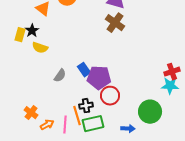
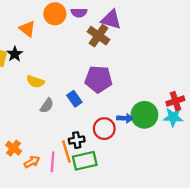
brown cross: (115, 23) -> (98, 36), moved
yellow semicircle: (40, 48) -> (35, 82), moved
purple pentagon: (99, 78) -> (98, 79), moved
green circle: (150, 112) -> (144, 115), moved
blue arrow: (128, 129) -> (125, 118), moved

